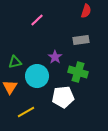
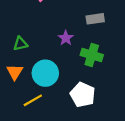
cyan circle: (37, 76) -> (45, 73), moved
white pentagon: (63, 97) -> (83, 95), moved, turned 30

